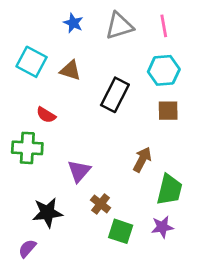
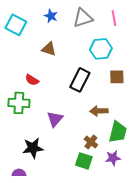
cyan square: (32, 62) -> (16, 25), moved
cyan hexagon: (164, 70) -> (101, 49), moved
black rectangle: (115, 95) -> (80, 80), moved
brown arrow: (142, 159) -> (99, 111), turned -120
brown cross: (101, 204) -> (91, 142), moved
purple semicircle: (27, 249) -> (19, 173), turned 48

